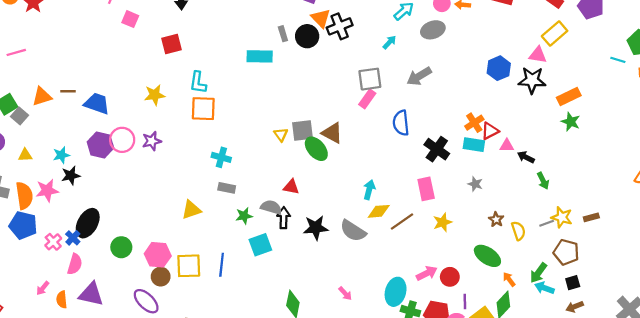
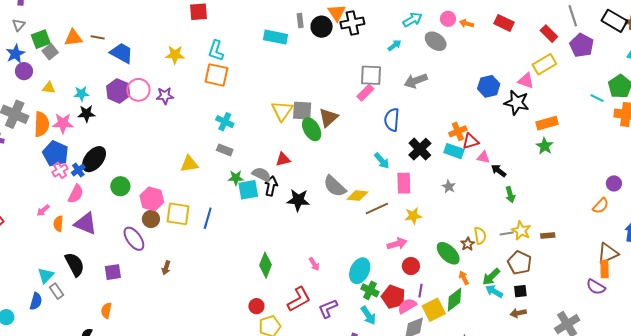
gray ellipse: (433, 30) -> (436, 41), turned 45
brown triangle: (332, 133) -> (328, 118), turned 40
yellow triangle: (281, 135) -> (282, 111), size x1.6
red triangle: (291, 187) -> (283, 159), turned -35
cyan arrow: (369, 190) -> (382, 161), moved, turned 114
brown star: (496, 219) -> (468, 244), moved
blue pentagon: (23, 225) -> (55, 154), moved
gray semicircle: (353, 231) -> (335, 186), moved
cyan square: (260, 245) -> (248, 190), moved
pink arrow: (427, 273) -> (397, 244), moved

